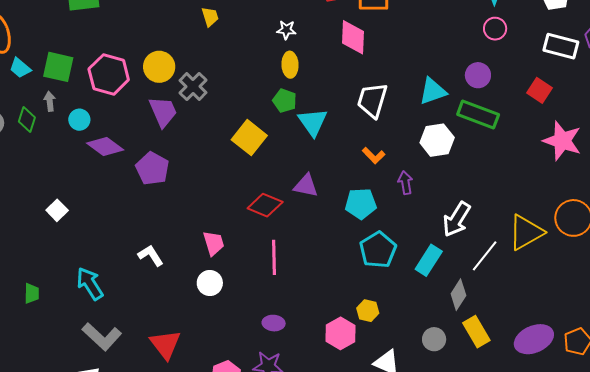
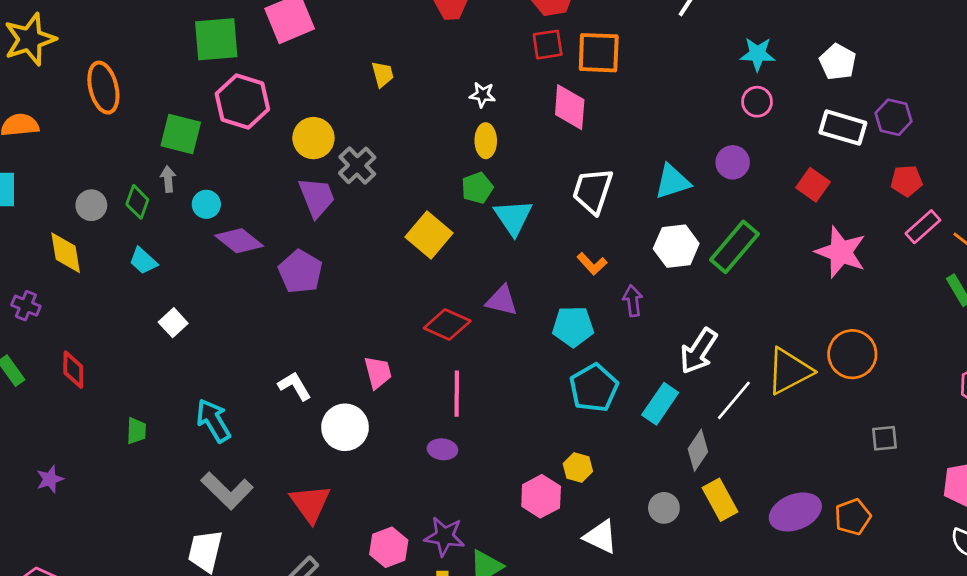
cyan trapezoid: (20, 68) -> (143, 261), moved
pink hexagon: (109, 74) -> (242, 101), moved
green pentagon: (285, 101) -> (477, 188), turned 30
green rectangle: (478, 115) -> (734, 247), moved, turned -72
white circle: (210, 283) -> (345, 427), moved, size x1.4
purple ellipse: (274, 323) -> (442, 449), moved

